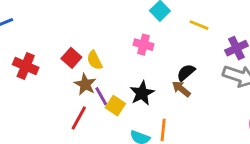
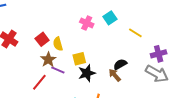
pink cross: (143, 45) -> (87, 23), moved
purple line: (101, 96) -> (58, 70), turned -48
yellow square: (115, 106) -> (79, 59), moved, turned 32

